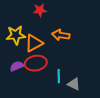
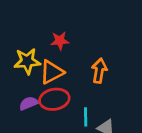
red star: (40, 10) -> (60, 41), moved
orange arrow: (61, 35) -> (99, 71), moved, turned 90

